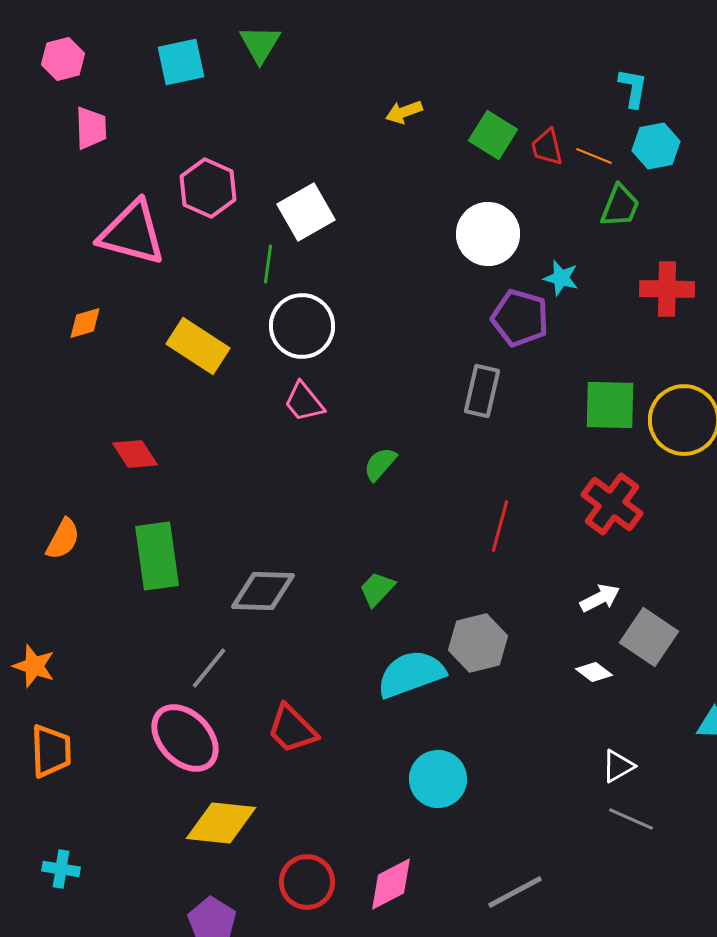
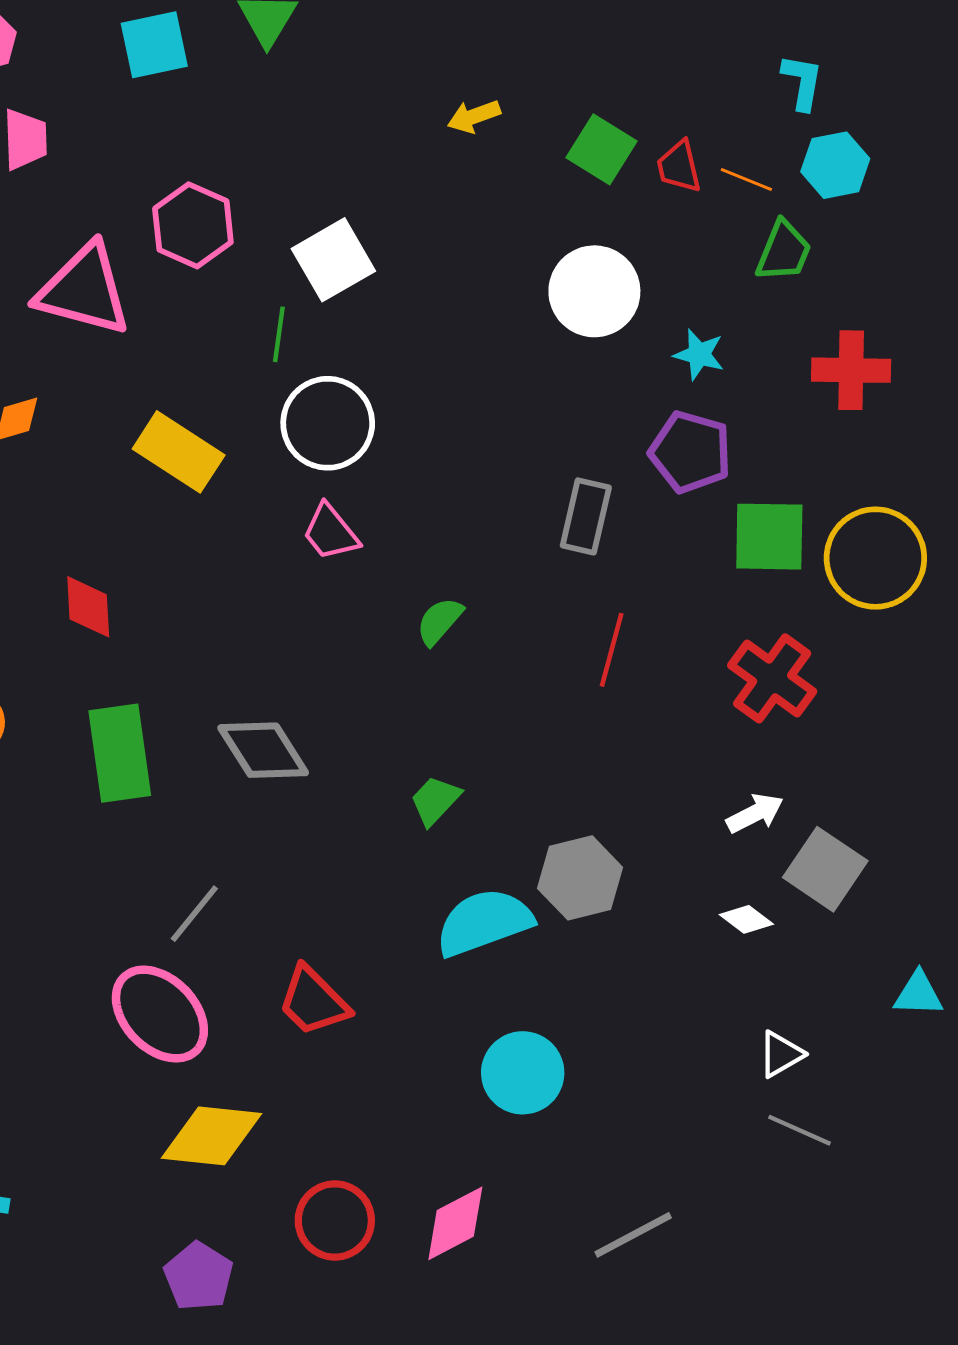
purple pentagon: (520, 318) -> (690, 452), moved
red diamond: (135, 454) -> (88, 607), turned 30
red line: (500, 526) -> (612, 650), moved
gray diamond: (263, 591) -> (263, 750), moved, turned 56

